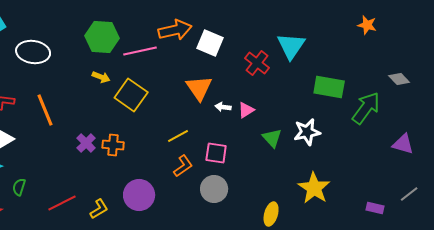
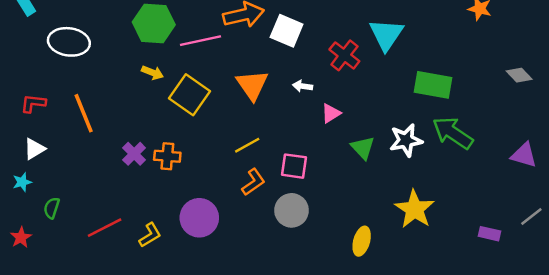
orange triangle: (199, 88) -> (252, 85), moved
white arrow: (223, 107) -> (303, 86), moved
green arrow: (366, 108) -> (453, 133), moved, turned -92

